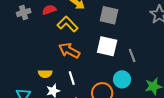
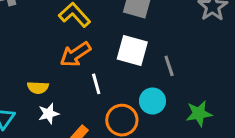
orange arrow: (69, 51) -> (75, 54), turned -65
white line: (72, 78) -> (96, 84), moved

